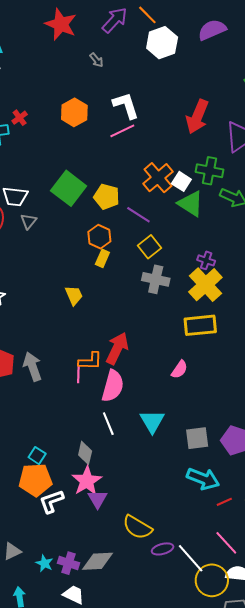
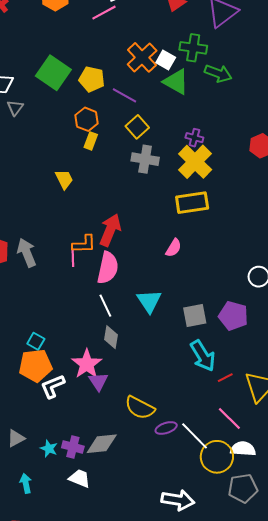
gray diamond: (85, 453) -> (111, 337), moved
cyan arrow: (203, 479) -> (203, 356), turned 40

